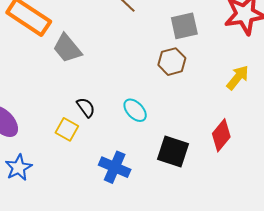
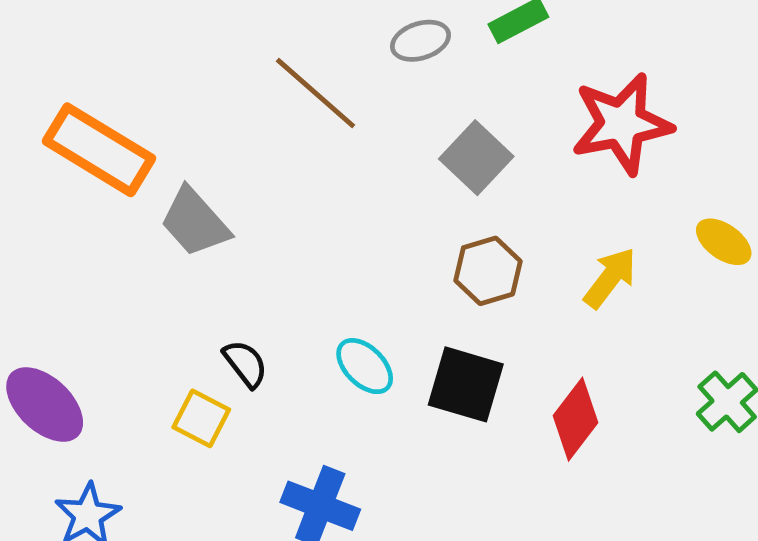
gray square: (184, 26) -> (476, 158), turned -32
brown hexagon: (172, 62) -> (488, 271), moved
black square: (173, 152) -> (466, 384), moved

